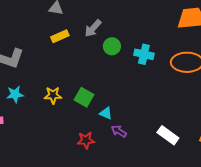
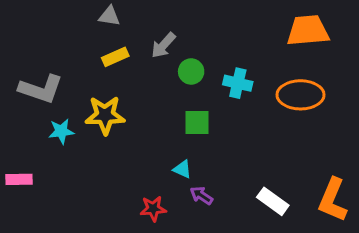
cyan star: (15, 94) -> (61, 131), moved
yellow star: (53, 95) -> (105, 115), moved, size x1.5
green square: (84, 97) -> (197, 123), moved, turned -30

